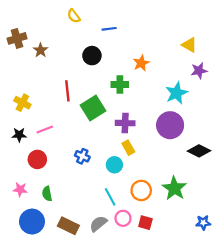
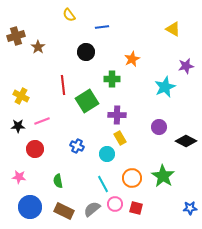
yellow triangle: (189, 45) -> (173, 29), moved
purple circle: (170, 125) -> (159, 127), moved, size x0.6
green semicircle: (47, 194) -> (58, 181), moved

